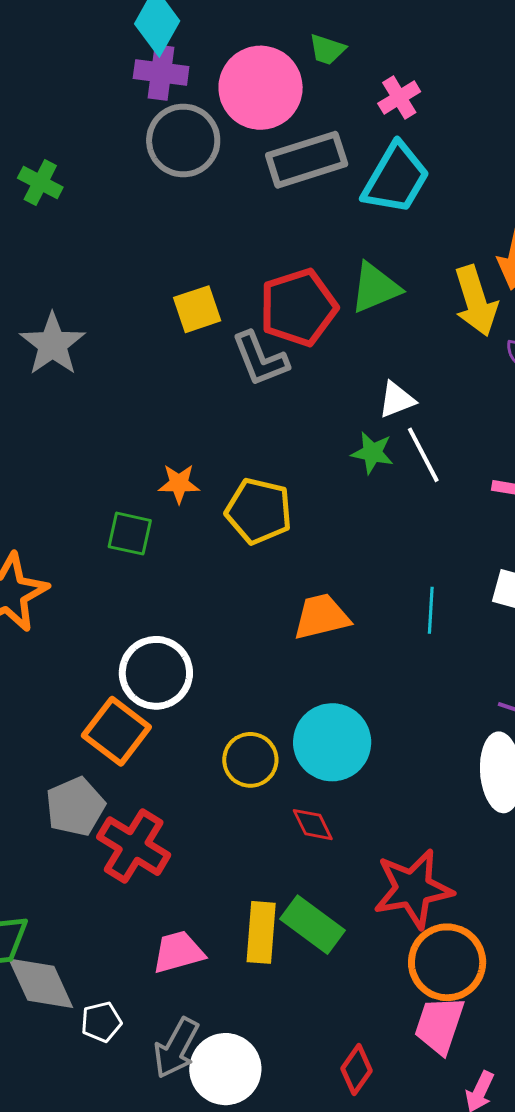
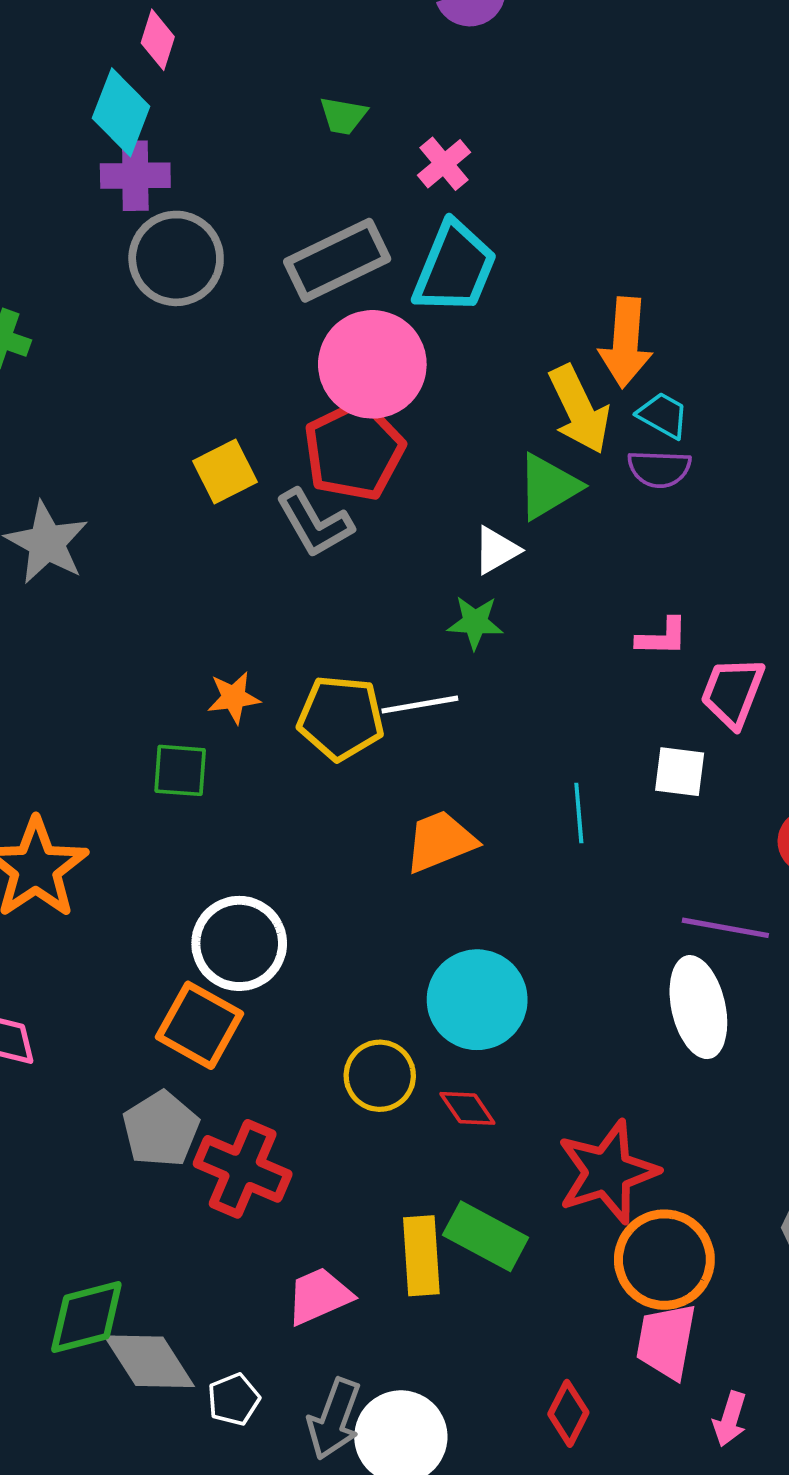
pink circle: (261, 88) -> (372, 364), moved
green triangle: (375, 288) -> (548, 487), moved
white line: (423, 455) -> (420, 705), moved, turned -64
yellow circle: (250, 760) -> (380, 1076), moved

